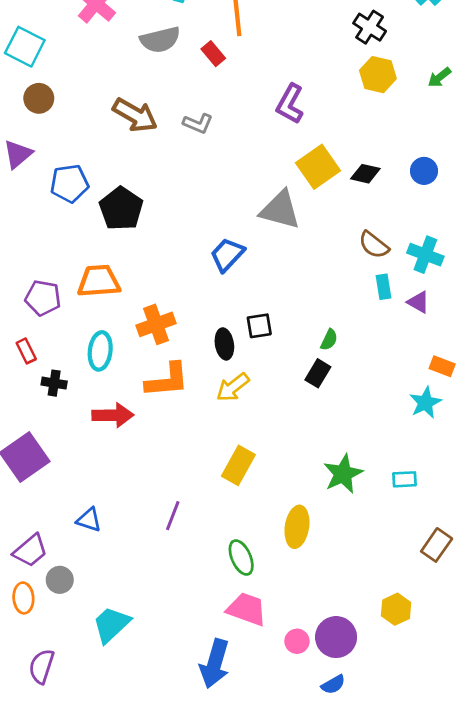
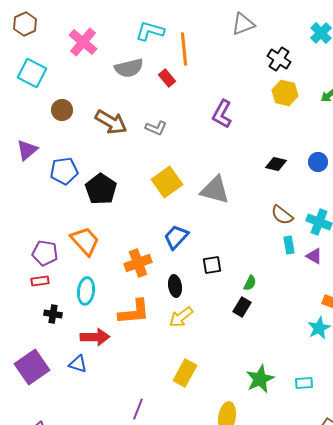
brown circle: (39, 98) -> (62, 110), moved
yellow square: (318, 167) -> (167, 182), moved
blue trapezoid: (227, 255) -> (176, 237), moved
orange trapezoid: (99, 281) -> (85, 241), turned 52
orange cross: (156, 324) -> (138, 263), moved
black square: (259, 326) -> (212, 265), moved
red rectangle: (26, 351) -> (40, 281), moved, turned -72
blue triangle: (89, 520) -> (78, 364), moved

